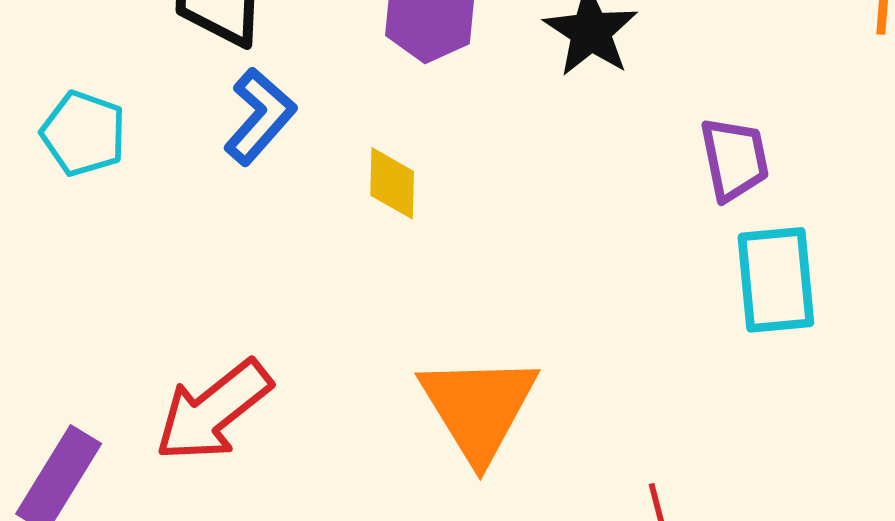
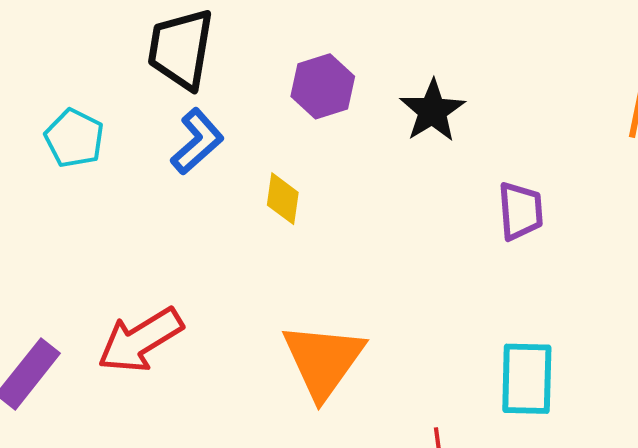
cyan rectangle: (776, 280) -> (527, 379), moved

